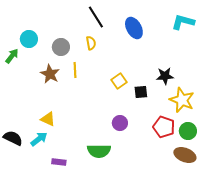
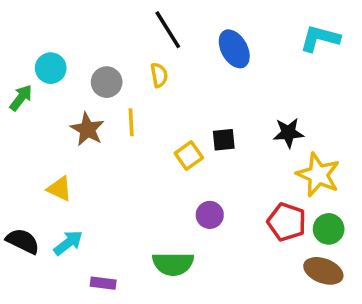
yellow square: (119, 81) -> (189, 155), moved
black square: (141, 92) -> (224, 140), moved
yellow triangle: (48, 119) -> (59, 189), moved

